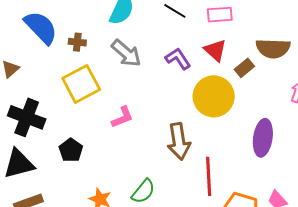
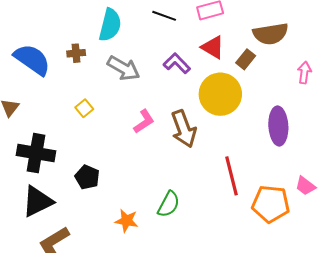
brown cross: (77, 42) -> (76, 53), moved
yellow square: (81, 84) -> (84, 108), size x0.5
pink L-shape: (122, 117) -> (144, 121), moved
brown arrow: (179, 141) -> (184, 129), moved

